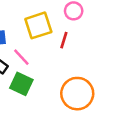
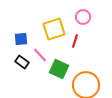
green square: (21, 84) -> (59, 69), moved

